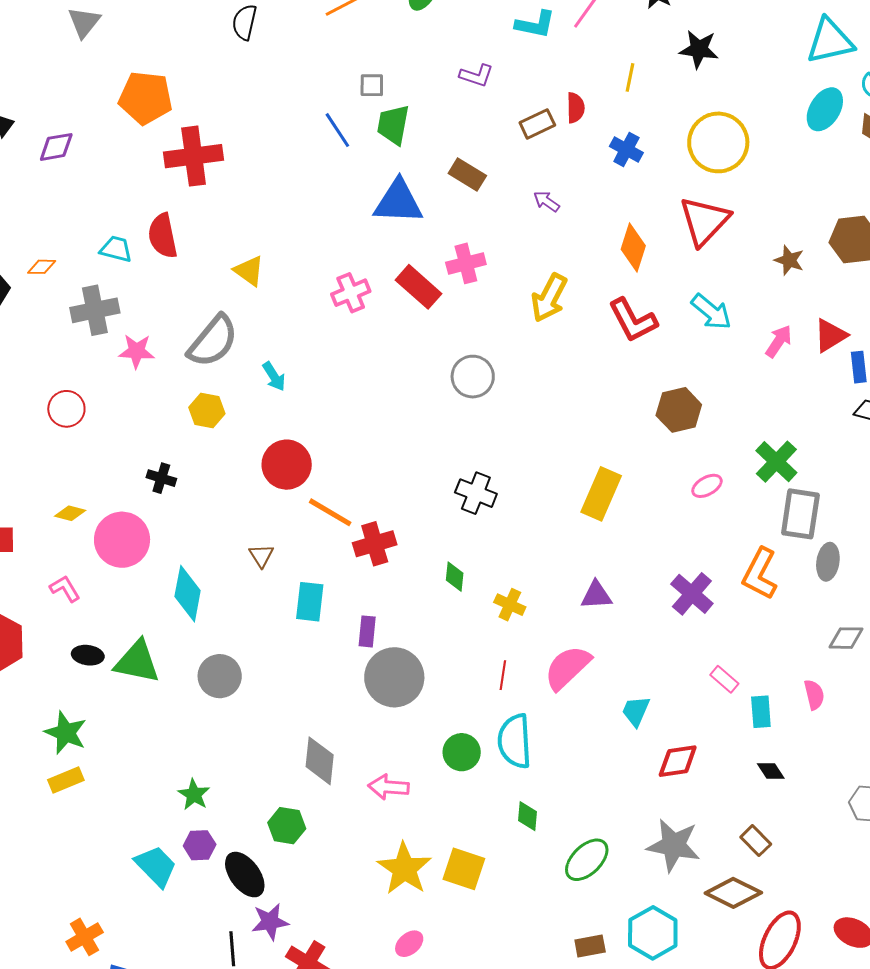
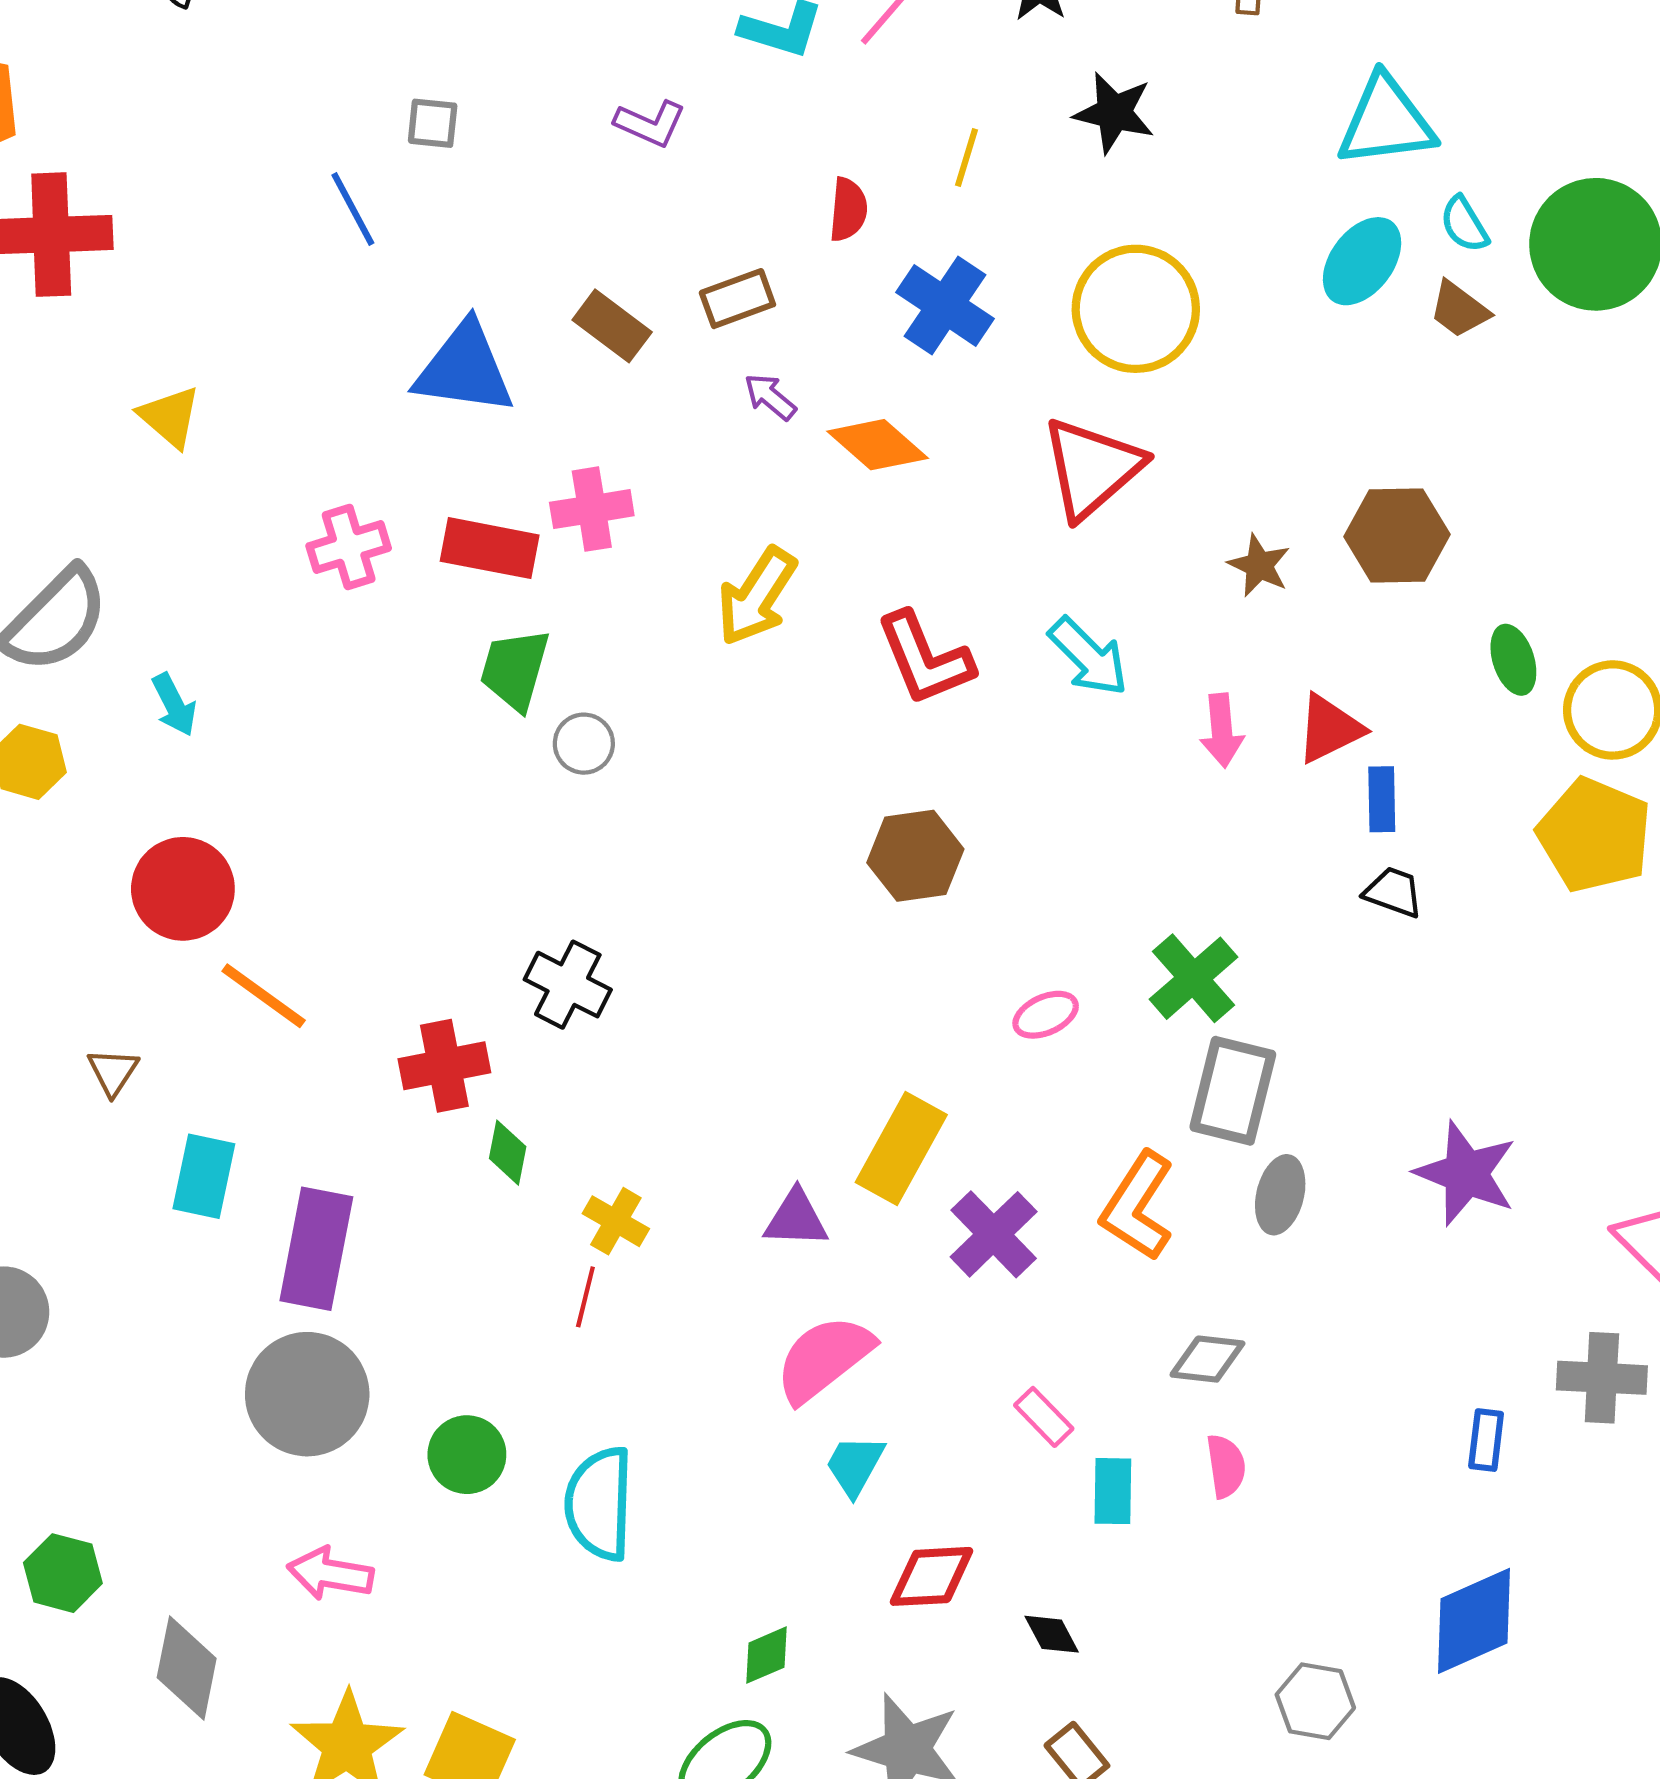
brown rectangle: (537, 124) -> (737, 299), moved
green trapezoid: (393, 125) -> (515, 669), moved
blue cross: (626, 150) -> (945, 305), size x1.4
orange diamond: (633, 247) -> (878, 445), moved, turned -72
yellow triangle: (249, 271) -> (170, 417), moved
red rectangle: (419, 287) -> (490, 548), turned -36
pink arrow: (779, 341) -> (1222, 731), turned 136
gray circle: (473, 377) -> (584, 744), size x0.7
brown hexagon: (679, 410) -> (915, 856), moved
yellow rectangle: (601, 494) -> (901, 1149), moved
red cross: (375, 544) -> (444, 1066), moved
purple rectangle: (367, 631) -> (316, 1249), size x1.8
gray diamond: (846, 638) -> (1207, 1359), moved
pink semicircle: (568, 668) -> (824, 1359), moved
red line: (503, 675) -> (585, 1297), moved
gray circle: (394, 677) -> (307, 1394), moved
green circle: (462, 752) -> (467, 1455), moved
gray diamond: (320, 761) -> (187, 1668), moved
black diamond: (771, 771) -> (1052, 1634), moved
green diamond: (528, 816) -> (766, 1655), moved, turned 56
green hexagon: (287, 826) -> (63, 1573), moved

